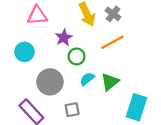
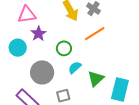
purple star: (64, 38) -> (39, 34), moved
green triangle: (110, 82) -> (96, 79), moved

